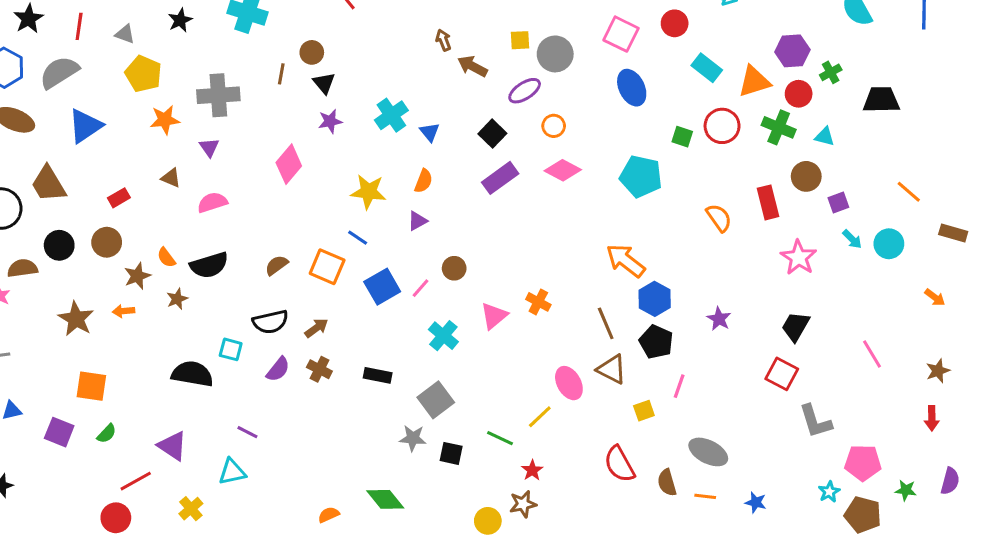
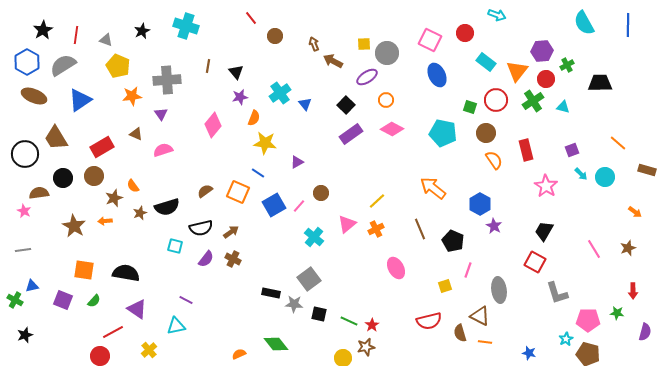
brown circle: (312, 52) -> (275, 36), moved
orange triangle: (754, 81) -> (517, 71), turned -35
green cross: (779, 127) -> (533, 101), turned 35
brown circle: (806, 176) -> (486, 133), moved
orange semicircle: (424, 181) -> (254, 118), moved
red rectangle: (119, 198) -> (102, 147), size x1.6
black semicircle: (209, 265) -> (167, 207), moved
blue hexagon: (655, 299) -> (480, 204), moved
orange cross: (538, 302) -> (376, 229), moved, turned 35
brown triangle: (612, 369) -> (480, 316), moved
brown star: (938, 371) -> (628, 248), moved
black semicircle: (192, 374) -> (126, 273), moved
black rectangle: (378, 375) -> (271, 293), moved
yellow line: (540, 417) -> (377, 201), moved
green line: (500, 438) -> (349, 321), moved
gray ellipse: (708, 452) -> (499, 290), moved, turned 55
red semicircle: (619, 464) -> (429, 321), turned -75
green star: (906, 490) -> (617, 313), moved
blue star: (756, 502) -> (529, 353), moved

